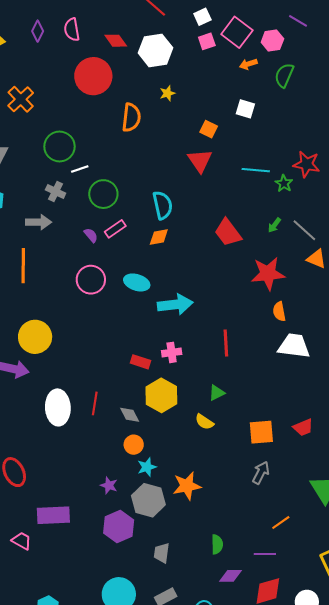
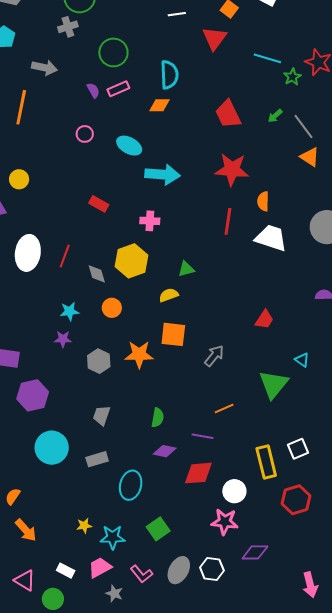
white line: (80, 169) -> (177, 14), moved
gray cross: (56, 192) -> (68, 27), moved, turned 36
red star: (268, 274) -> (232, 170), moved
pink circle: (91, 280) -> (85, 134), size x0.6
yellow circle: (35, 337) -> (19, 179), size x0.6
red line: (226, 343) -> (228, 221), moved
red rectangle: (141, 362) -> (99, 204), moved
yellow semicircle: (204, 422) -> (169, 295), turned 114
red trapezoid: (303, 427) -> (264, 320), turned -45
orange square: (261, 432) -> (173, 334), moved
orange circle: (134, 445) -> (112, 308), moved
cyan star: (147, 467) -> (70, 311), moved
purple star: (109, 485) -> (63, 339), turned -30
gray hexagon: (148, 500) -> (99, 361), size x0.7
purple hexagon: (119, 527) -> (33, 395), moved

